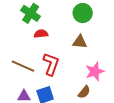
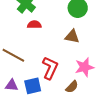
red L-shape: (51, 64) -> (50, 68), moved

